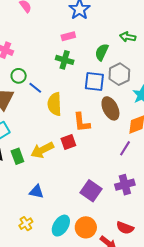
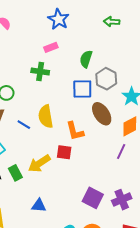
green arrow: (128, 37) -> (112, 22), moved
green cross: (65, 60) -> (40, 72), moved
blue line: (35, 88) -> (24, 125), moved
red square: (68, 142) -> (64, 152), turned 35
purple cross: (125, 185) -> (122, 200), moved

